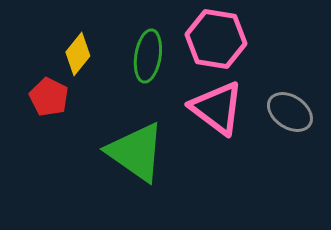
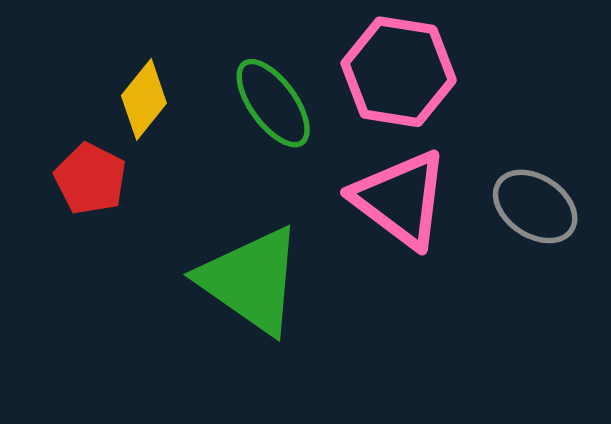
green ellipse: (148, 56) -> (273, 103), turned -45

